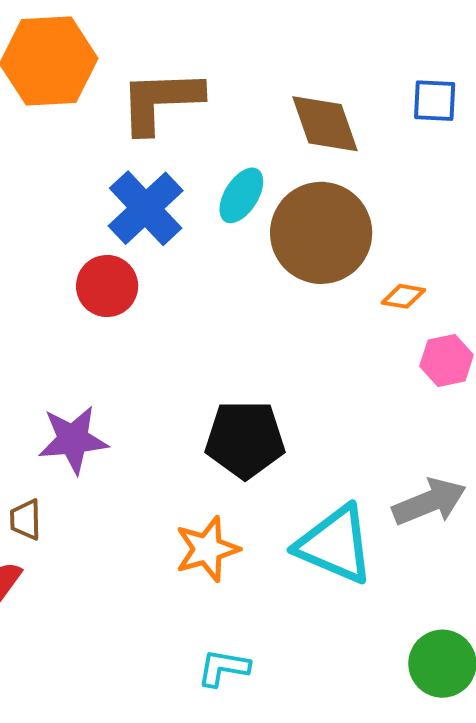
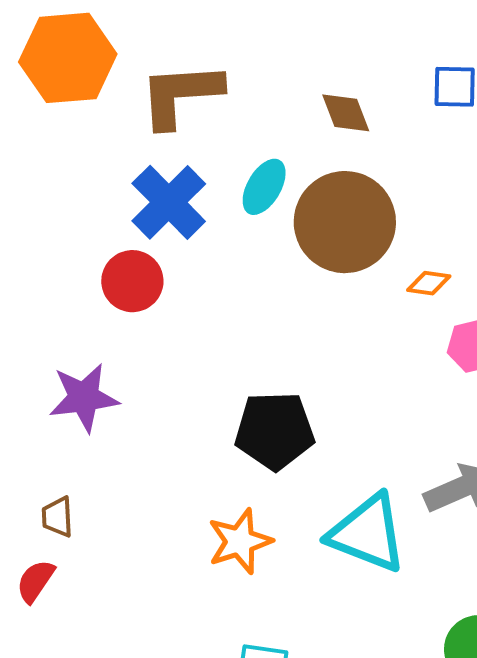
brown diamond: (325, 124) -> (346, 113), size x0.7
purple star: (73, 440) -> (84, 398), moved

